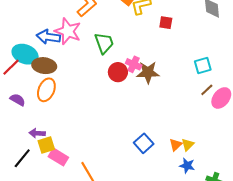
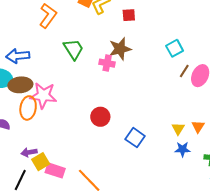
pink star: (68, 31) -> (43, 95), moved
red circle: (118, 72) -> (100, 117), moved
brown star: (148, 72) -> (120, 49), moved
orange triangle: (176, 145) -> (198, 127), moved

